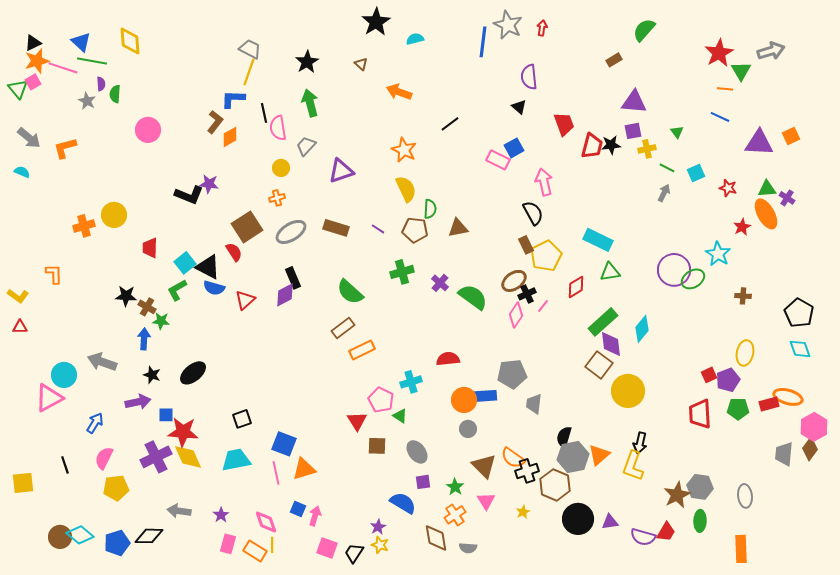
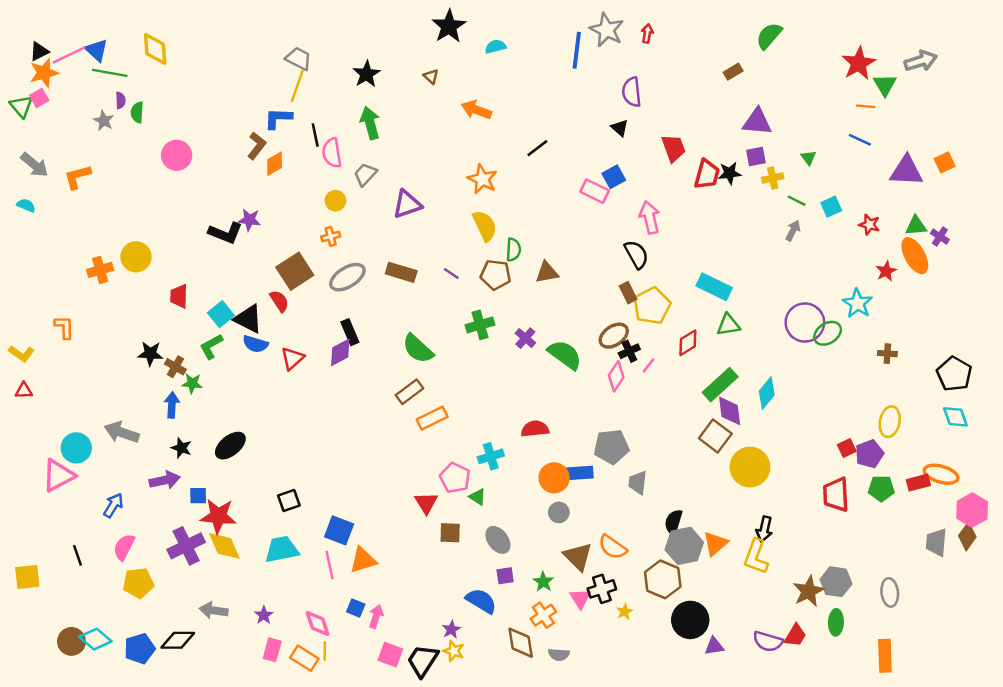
pink line: (63, 68) -> (69, 55), moved, turned -44
black cross: (527, 471) -> (602, 589), moved
purple triangle: (610, 522) -> (714, 646), moved
black trapezoid: (354, 553) -> (423, 661), size x1.4

